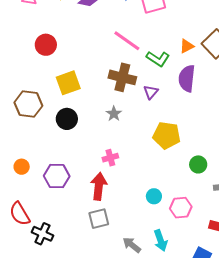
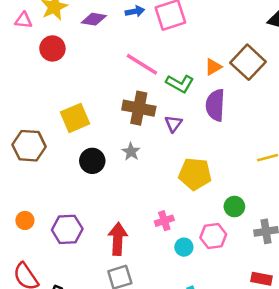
red circle: (46, 45) -> (52, 48), moved
black circle: (67, 119) -> (92, 161), moved
pink cross: (110, 158) -> (164, 221), moved
pink hexagon: (181, 208) -> (213, 236), moved

